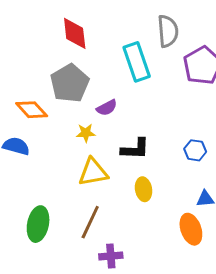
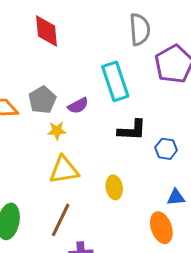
cyan rectangle: (137, 62) -> (115, 81), moved
gray pentagon: (70, 83) -> (42, 100), moved, size x0.7
black L-shape: (135, 149) -> (132, 130), moved

